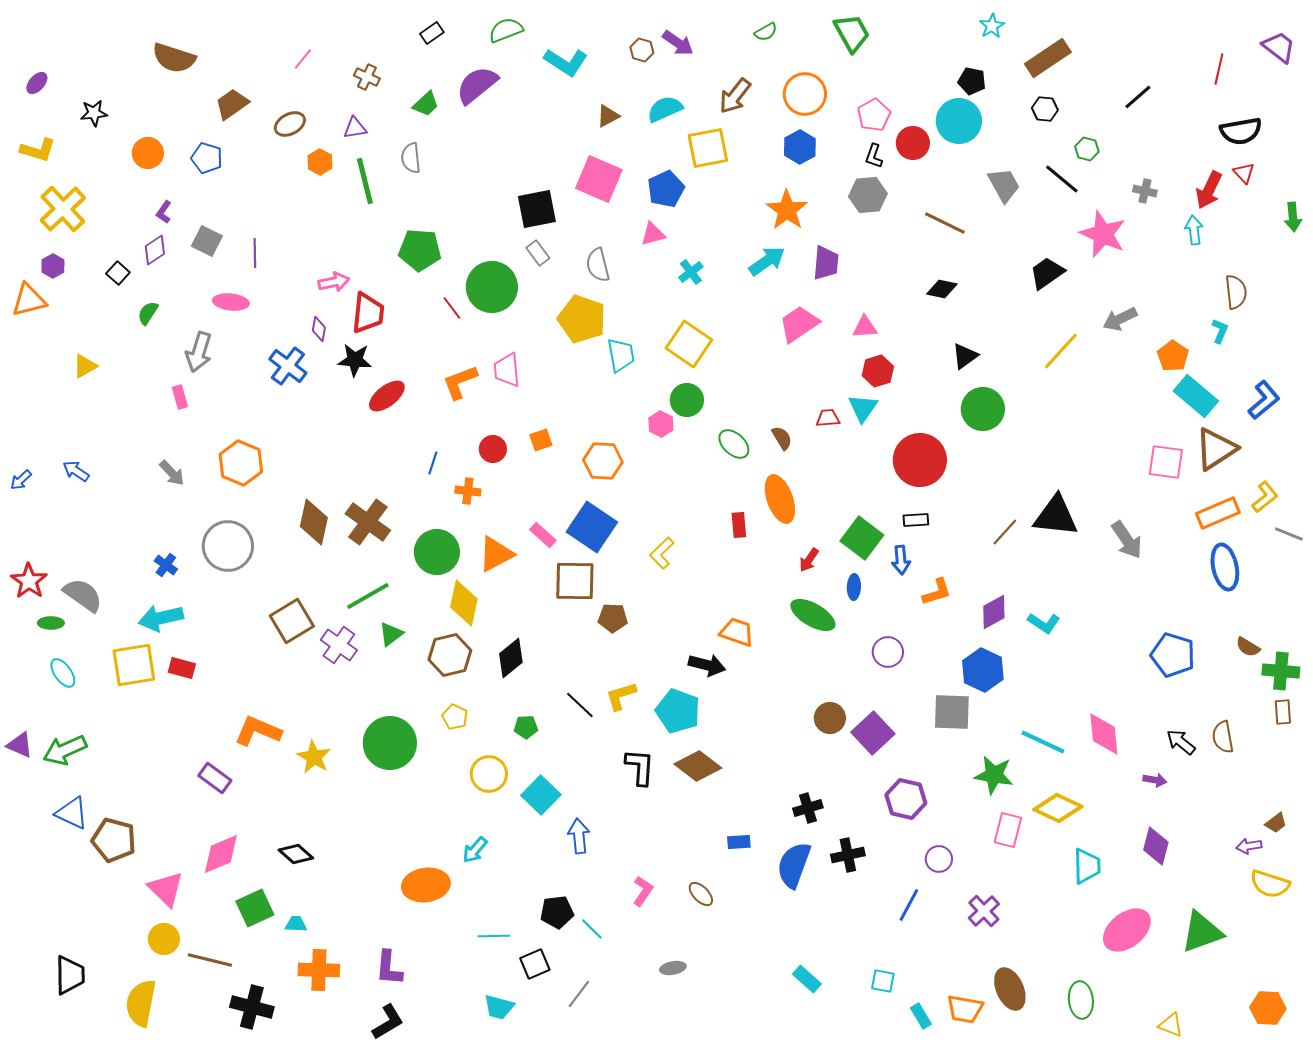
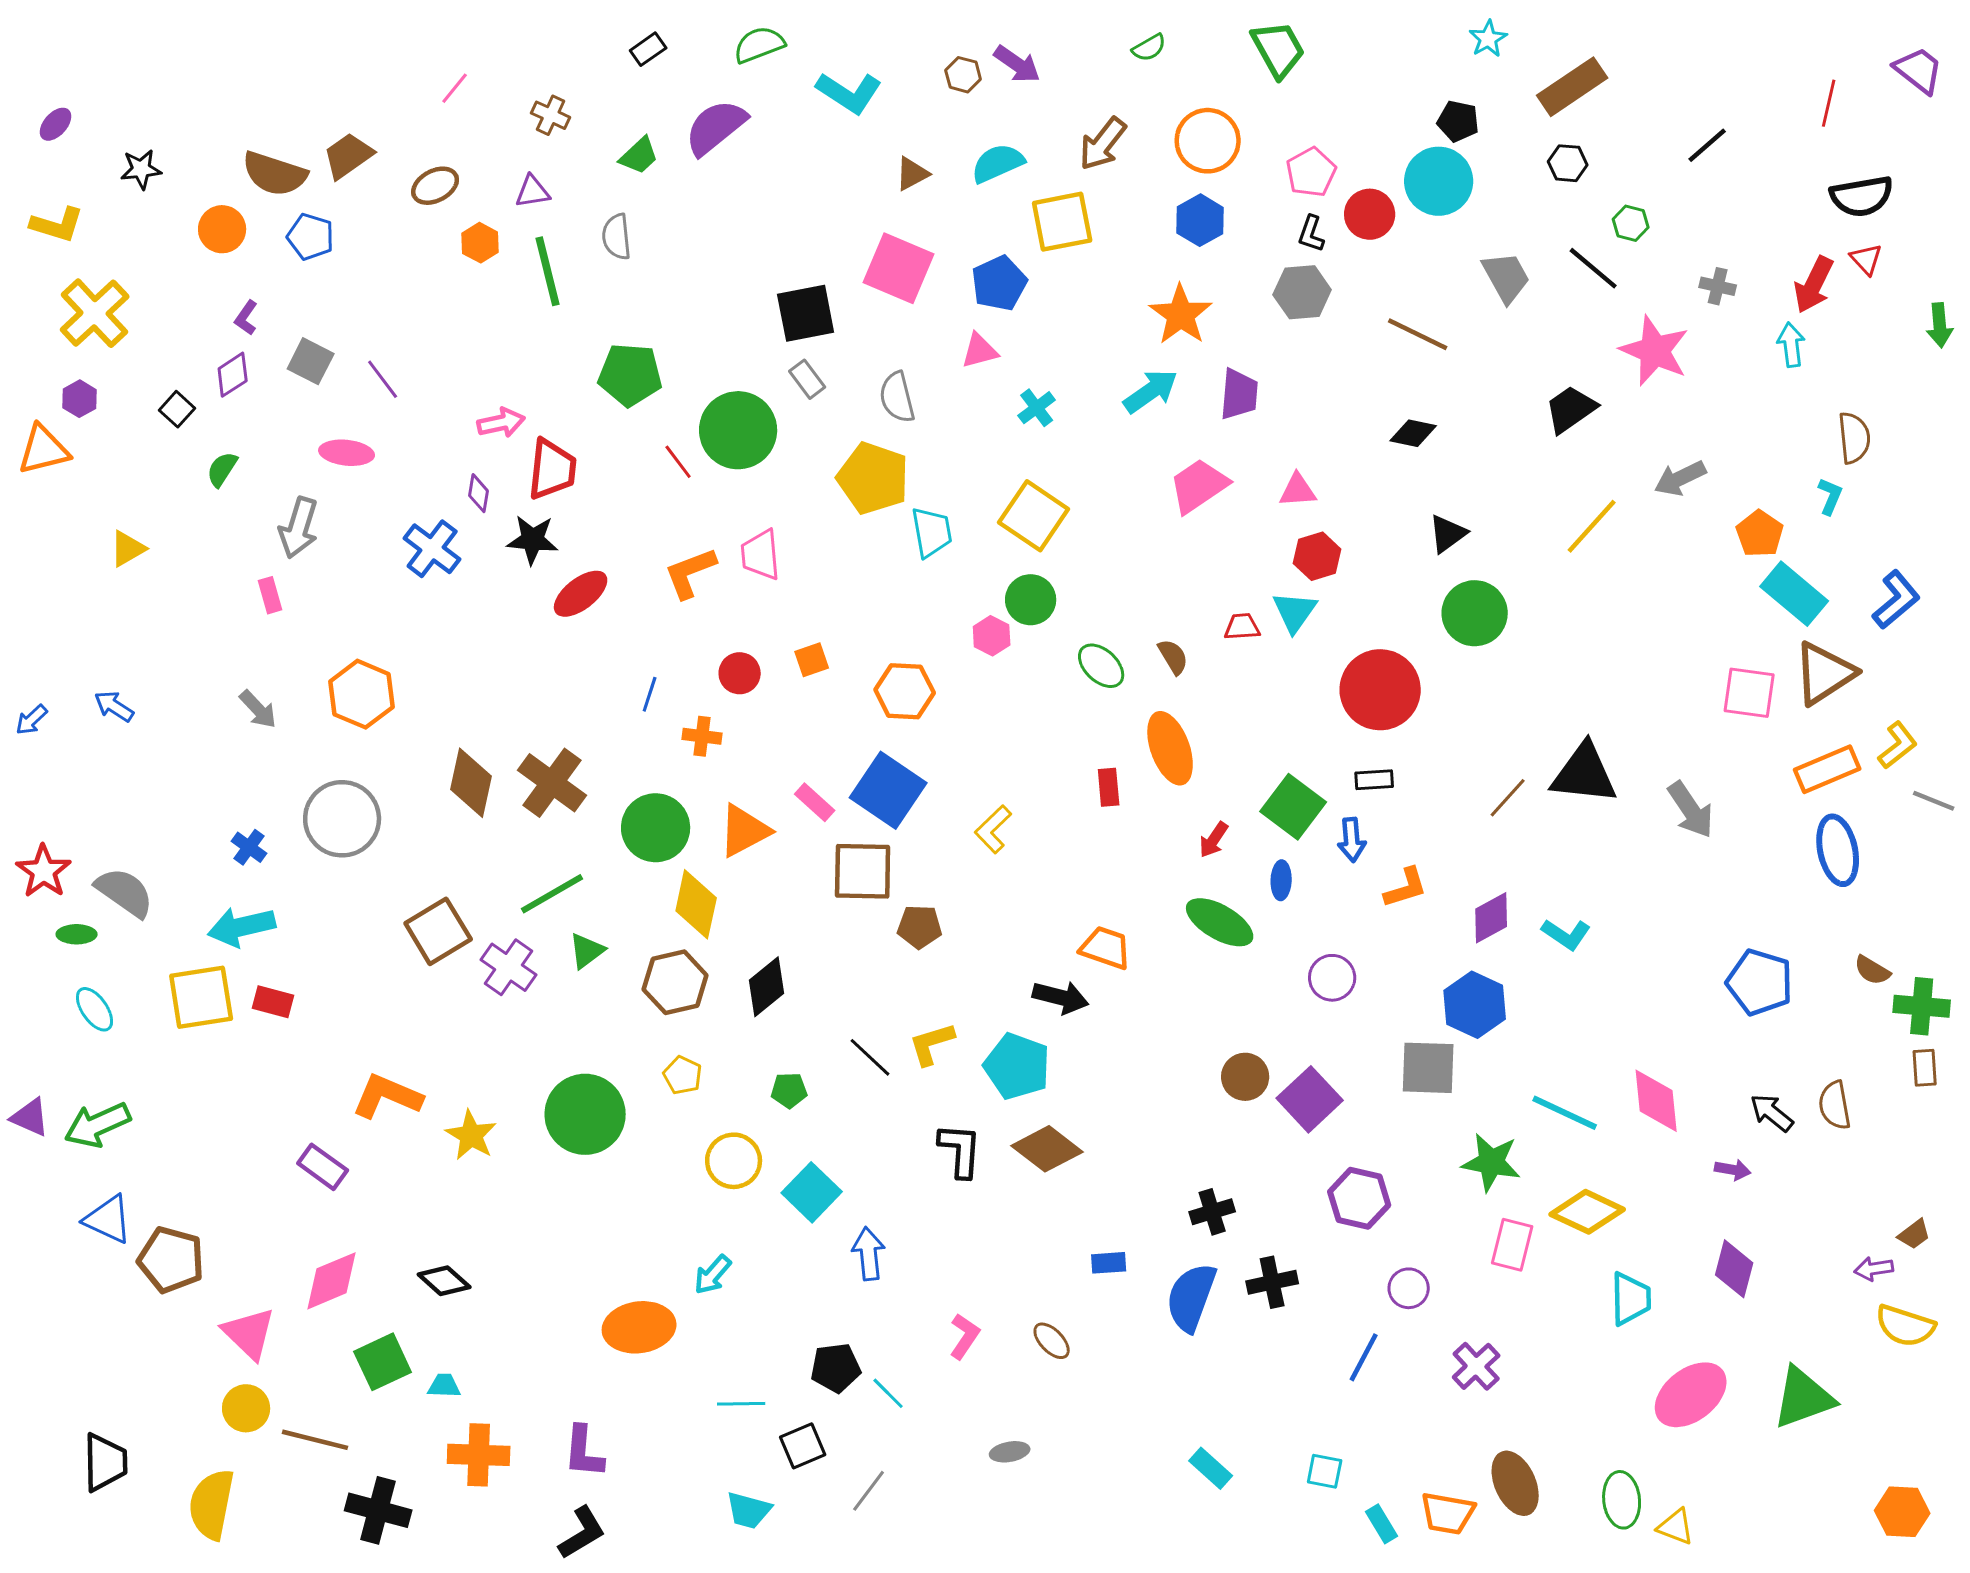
brown semicircle: (174, 58) -> (275, 174), moved
purple line: (255, 253) -> (383, 379), turned -36
yellow triangle: (1171, 1025) -> (1676, 1527), moved

